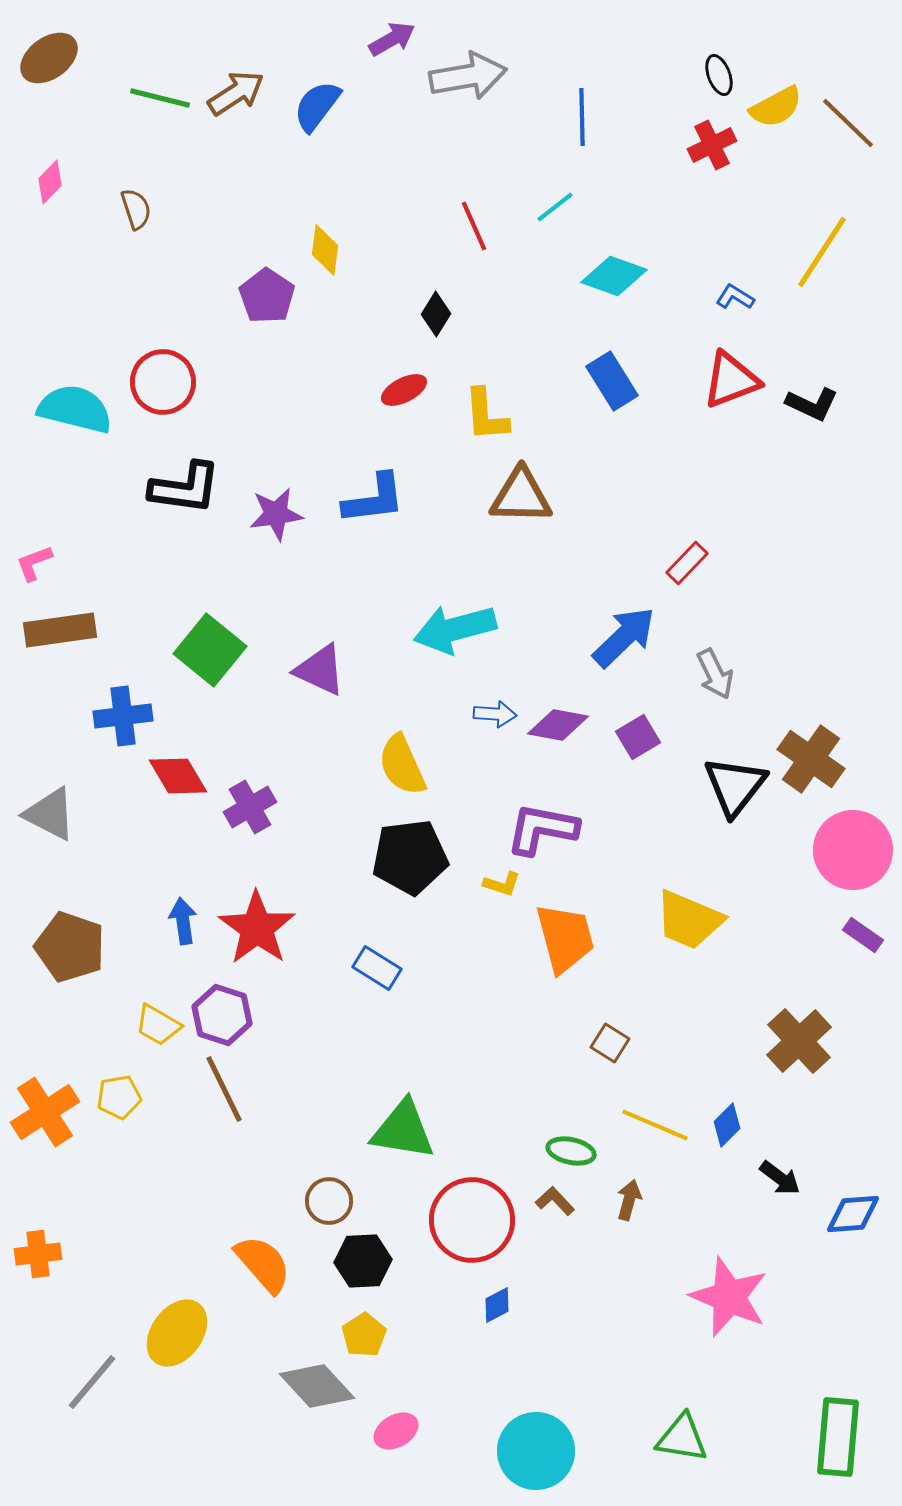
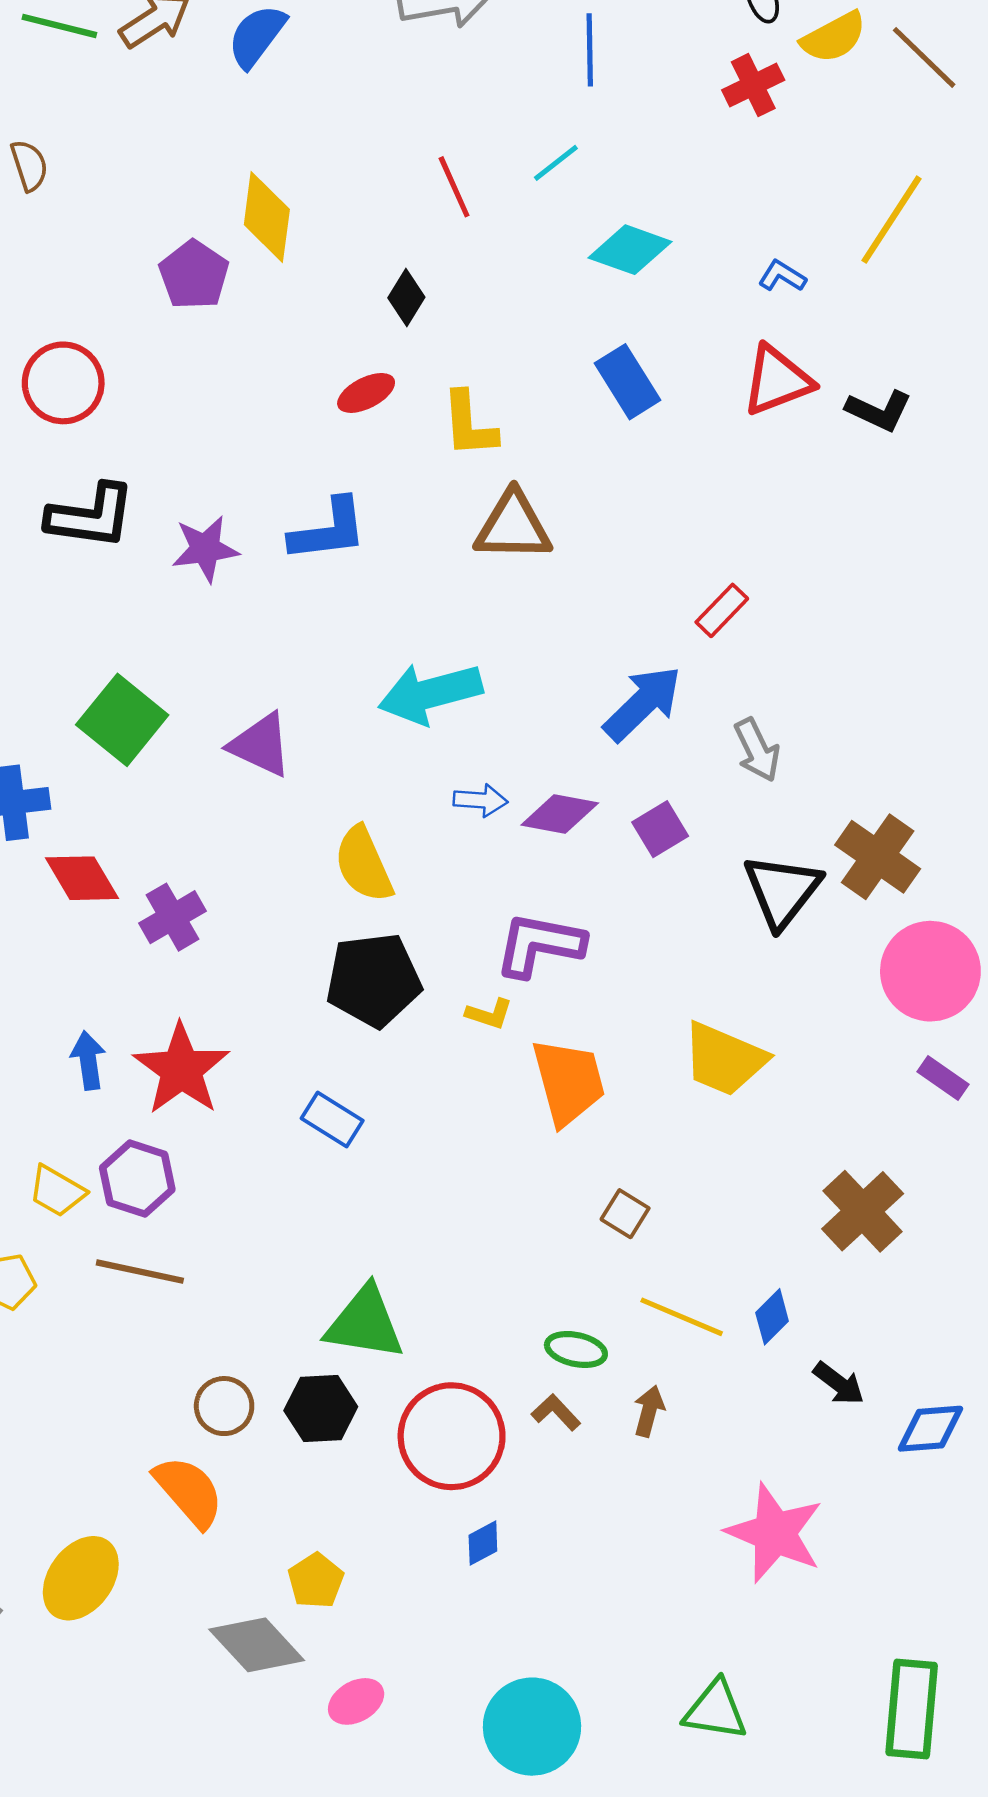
yellow diamond: (325, 250) -> (267, 217), size x1.4
brown line: (224, 1089) -> (140, 1272), turned -52
brown circle: (329, 1201) -> (224, 1406), moved
black hexagon: (363, 1261) -> (321, 1409), moved

